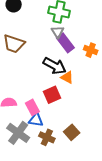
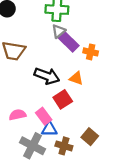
gray triangle: (58, 32) -> (59, 31), turned 32
orange cross: (91, 50) -> (91, 52), moved
black arrow: (54, 66) -> (47, 76), moved

